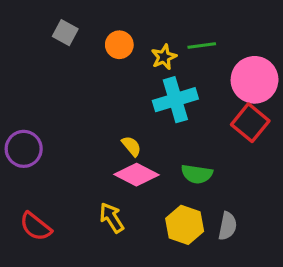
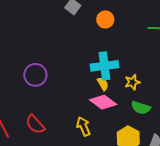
yellow star: (164, 57) -> (132, 82), moved
cyan cross: (175, 100) -> (104, 66), moved

